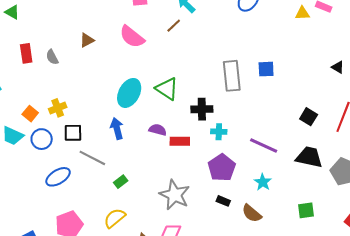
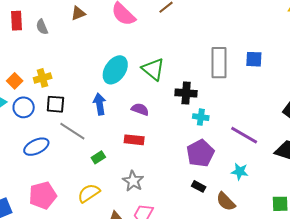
red rectangle: (180, 141) -> (134, 140), moved
cyan star: (263, 182) -> (240, 172), turned -30
gray star: (175, 195) -> (133, 181), moved, size x0.7

